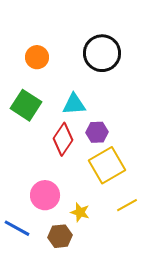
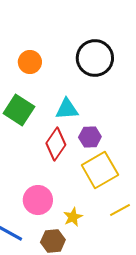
yellow star: (80, 212) -> (73, 217), turned 30

